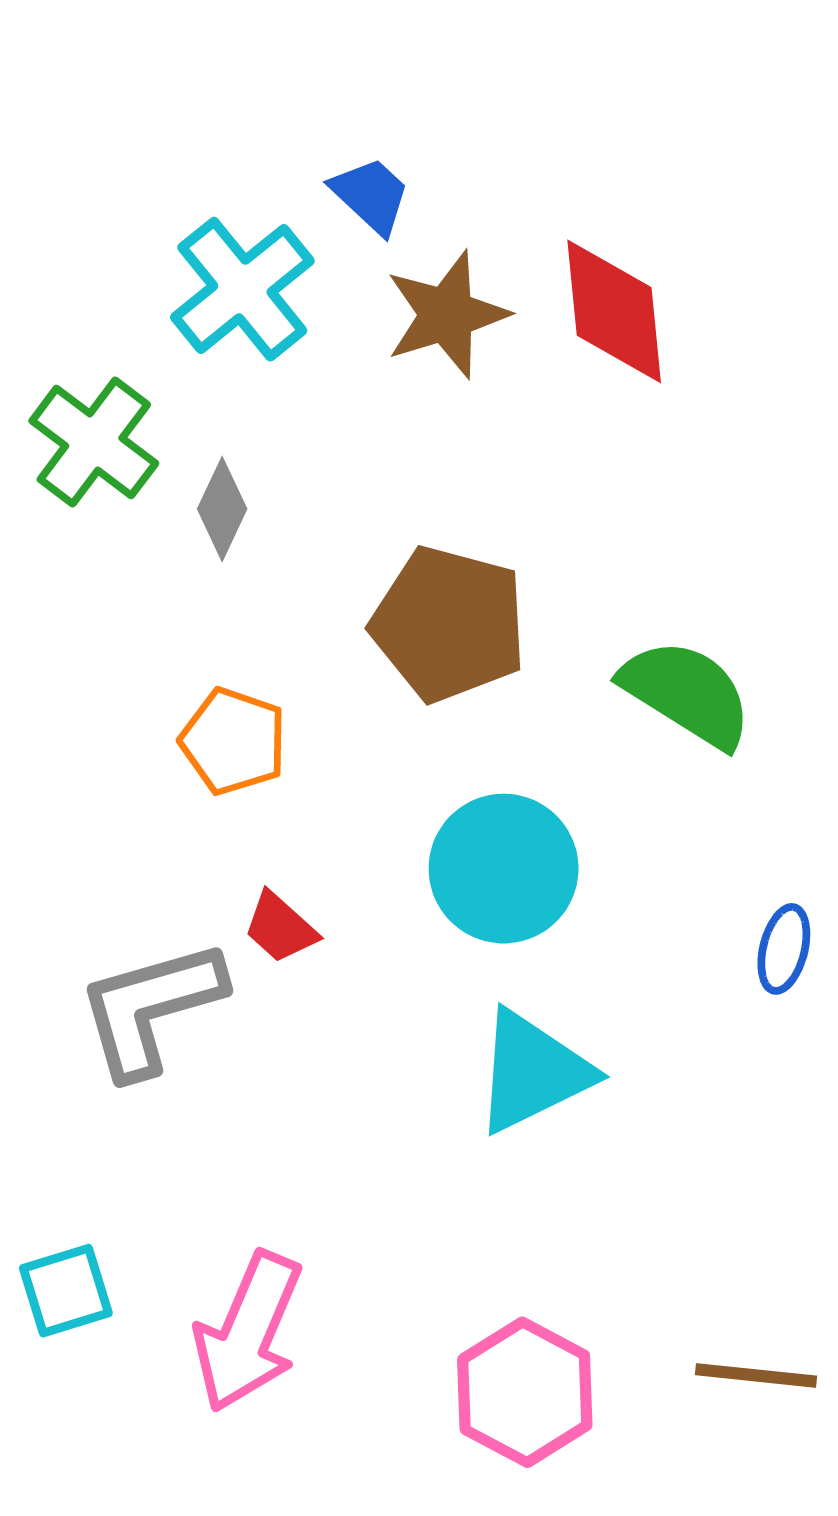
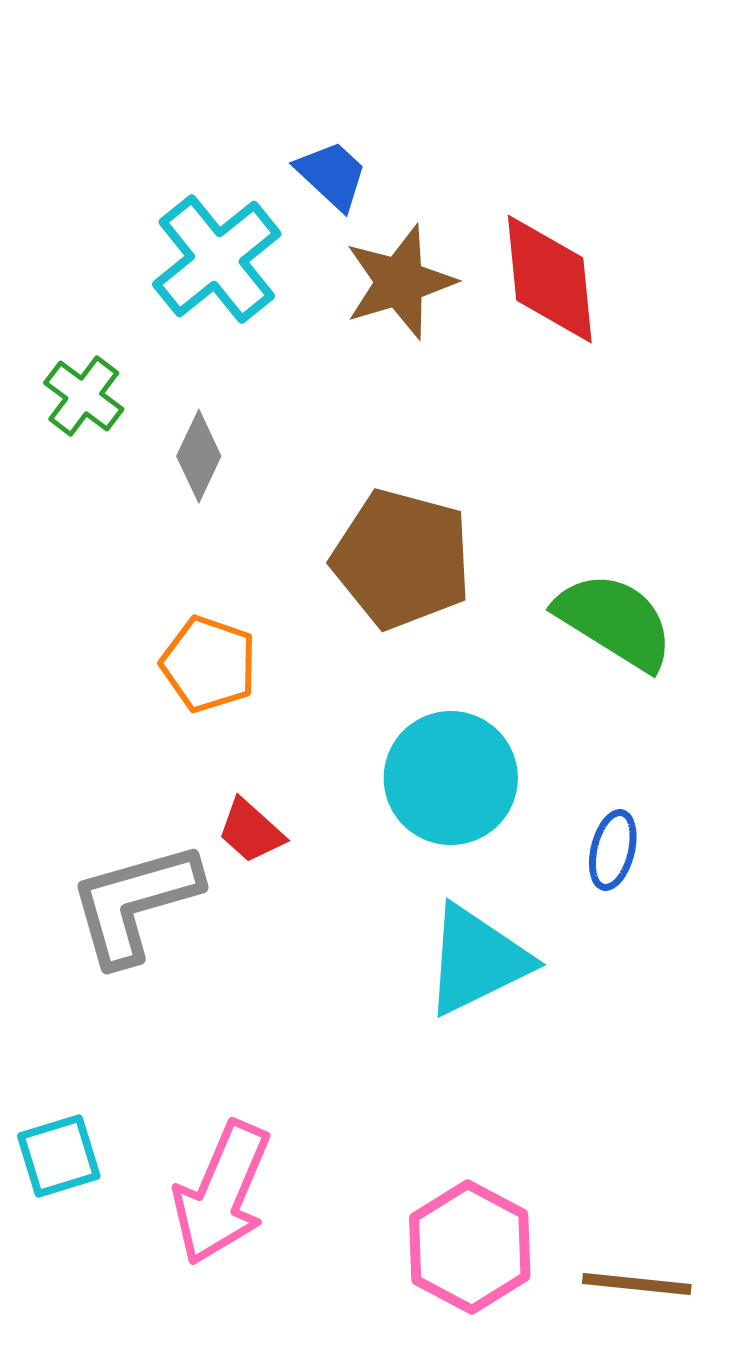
green cross: (94, 442) -> (84, 396), size x0.7
blue ellipse: (784, 949) -> (613, 850), moved
brown line: (756, 1375) -> (637, 1284), moved

